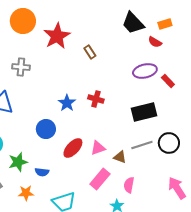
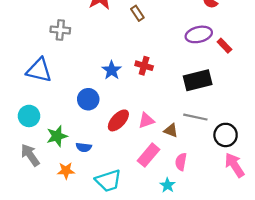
black circle: (169, 143) -> (226, 135), moved
gray line: (142, 145) -> (195, 117), turned 30

